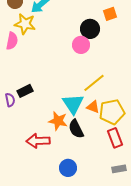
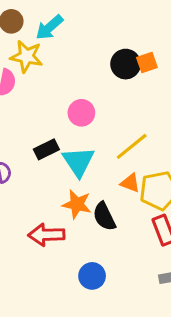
orange square: (110, 14) -> (147, 63), moved
pink circle: (81, 45) -> (81, 113), moved
black rectangle: (25, 91) -> (46, 149), moved
cyan triangle: (73, 104) -> (78, 162), moved

